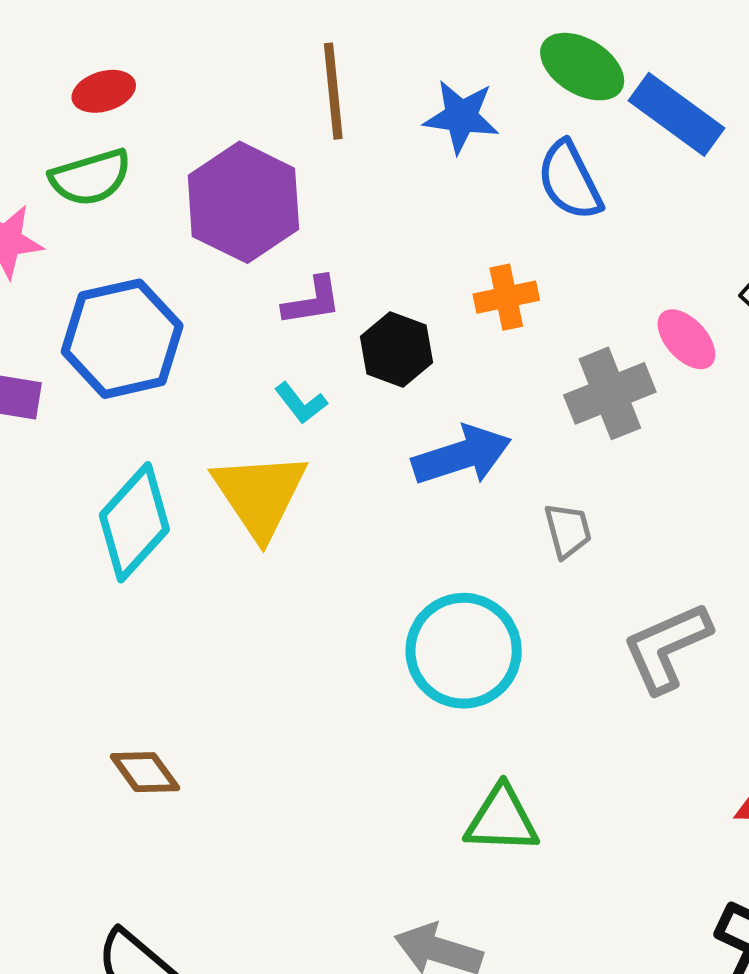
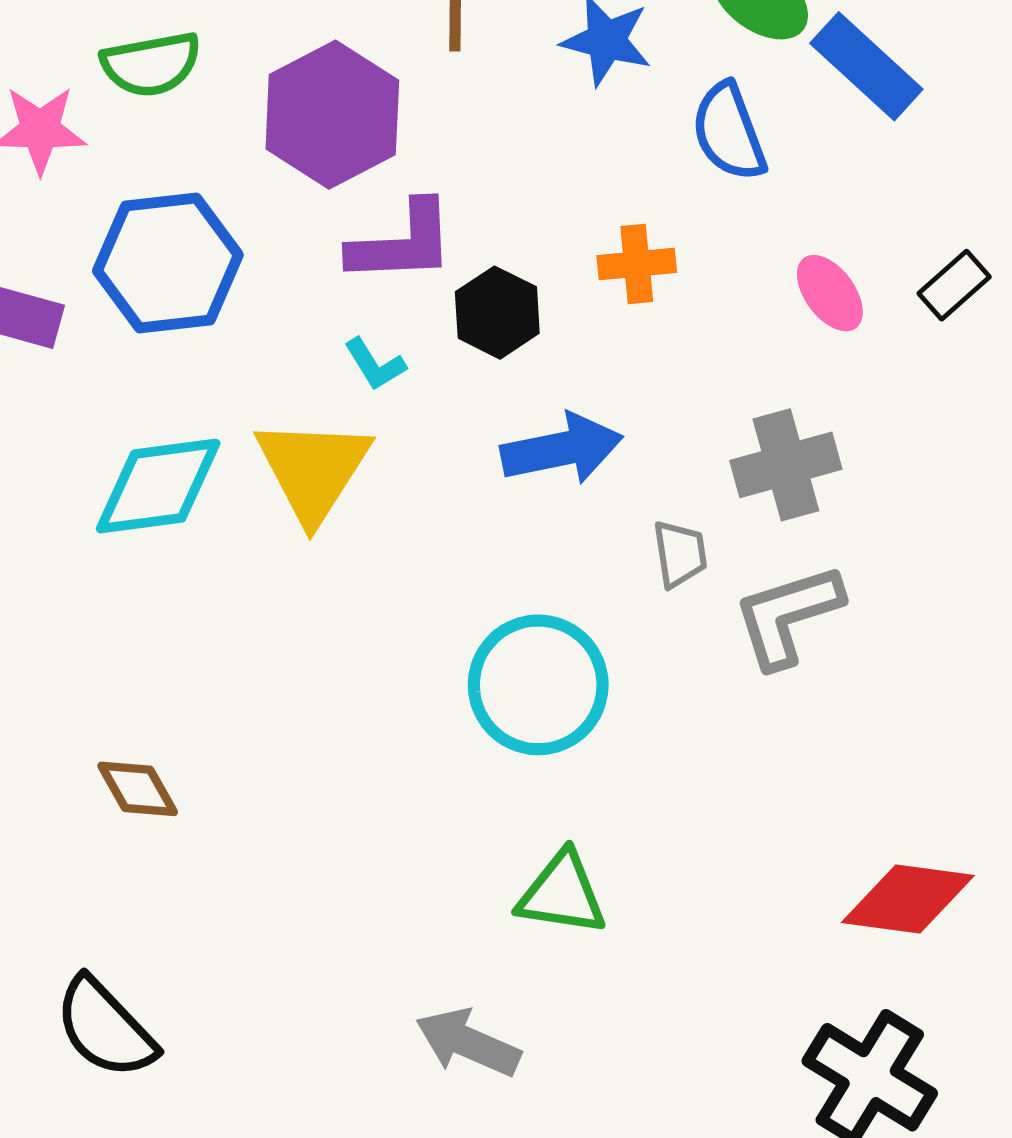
purple L-shape: (312, 301) -> (402, 243), size x1.5
pink ellipse: (686, 339) -> (830, 293), moved
gray cross: (610, 393) -> (786, 465), moved
cyan diamond: (134, 522) -> (158, 486), turned 34
gray L-shape: (667, 647) -> (788, 616), moved

